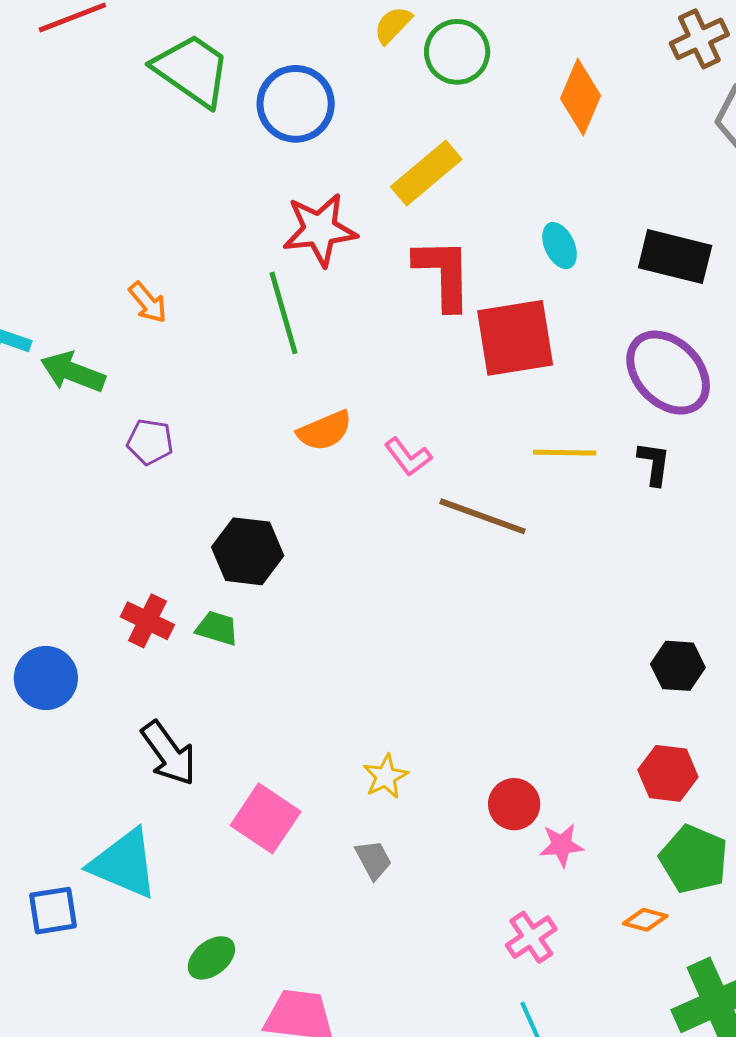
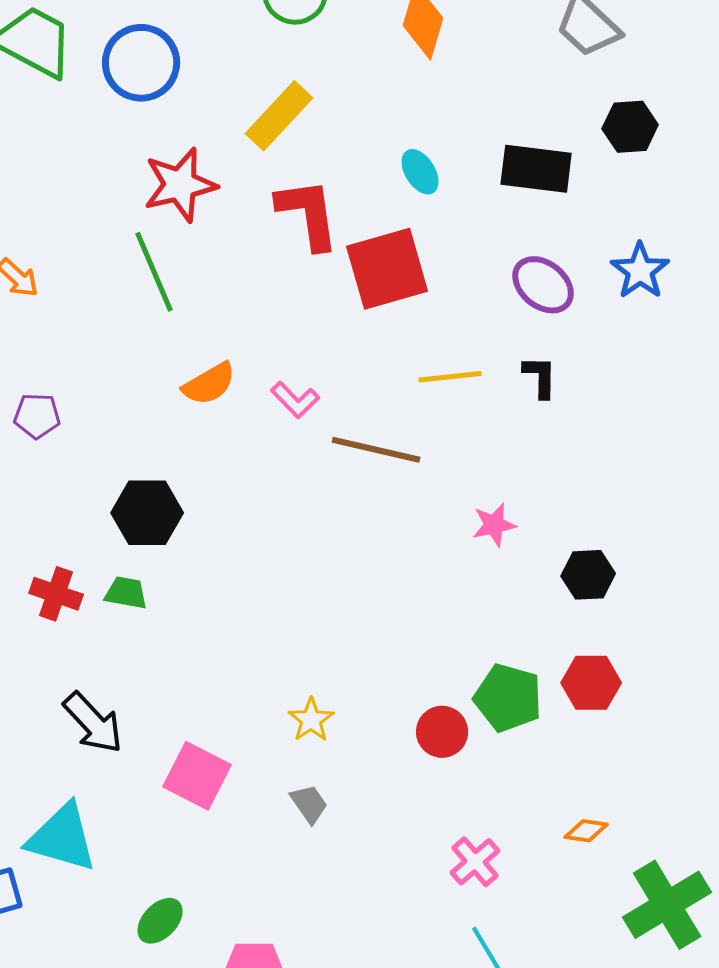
purple ellipse: (668, 373) -> (543, 285), size x0.7
pink star: (562, 845) -> (494, 525), moved
green pentagon: (694, 859) -> (508, 698), moved

